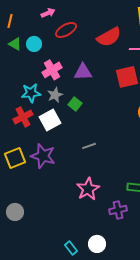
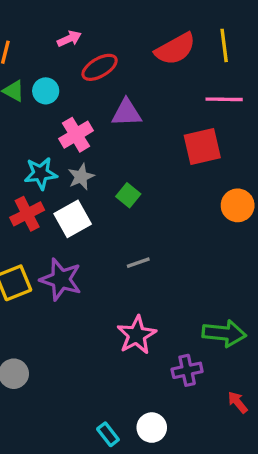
red semicircle: (109, 37) -> (175, 49), moved
purple triangle: (83, 72) -> (126, 113), moved
green square: (75, 104) -> (128, 195), moved

